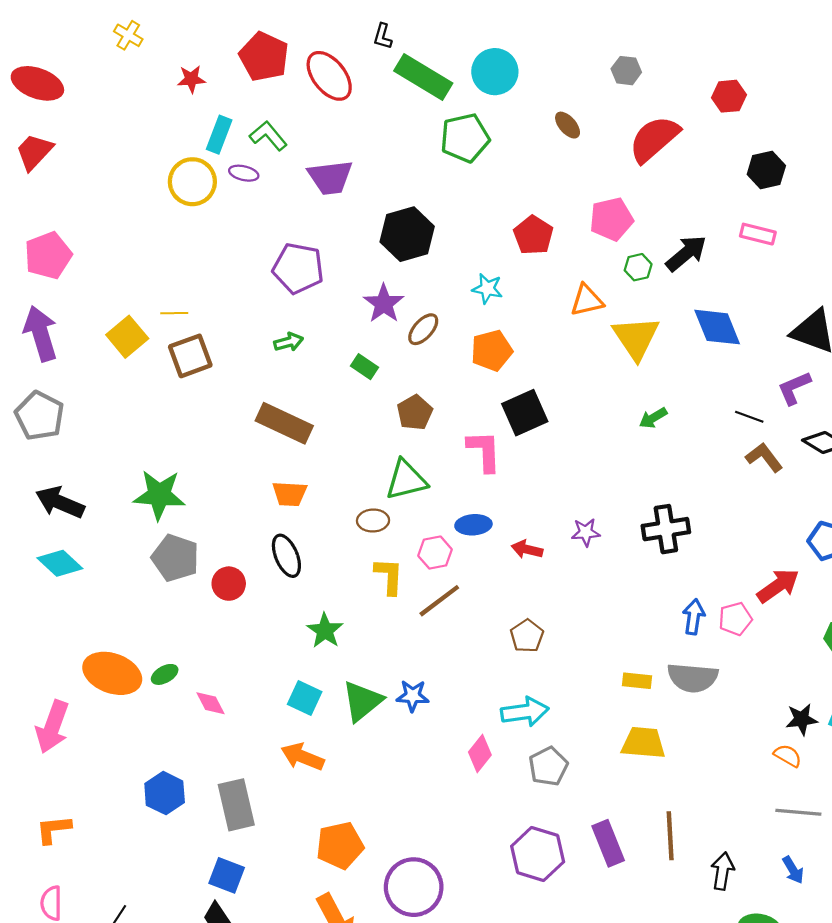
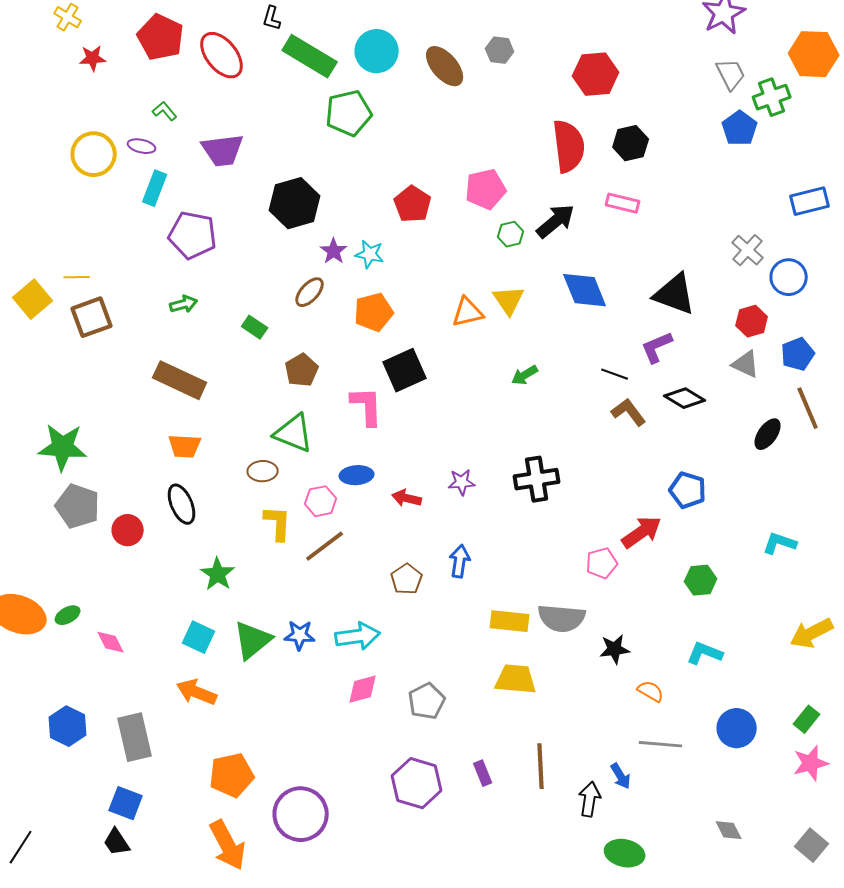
yellow cross: (128, 35) -> (68, 17), moved
red hexagon: (729, 96) -> (596, 74), size x1.4
brown ellipse: (568, 125) -> (445, 66), moved, size x1.6
cyan rectangle: (219, 135) -> (155, 188), moved
green L-shape: (268, 136) -> (165, 111), size x0.7
red semicircle: (654, 139) -> (569, 146), moved, turned 124
orange triangle: (587, 300) -> (468, 312), moved
purple star: (384, 304) -> (334, 251), moved, size x0.7
yellow triangle: (636, 338) -> (509, 300), size x0.7
green triangle: (406, 480) -> (294, 433), turned 36
blue arrow: (694, 617) -> (460, 561), moved
yellow rectangle: (637, 681) -> (510, 621), size x1.4
cyan arrow: (525, 712) -> (358, 636), moved
black star: (802, 719) -> (615, 649), moved
pink diamond: (480, 754) -> (363, 689), turned 36
purple rectangle: (608, 843) -> (483, 773), size x0.6
blue arrow: (793, 870) -> (621, 776), moved

